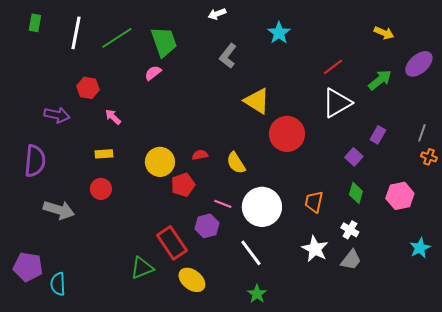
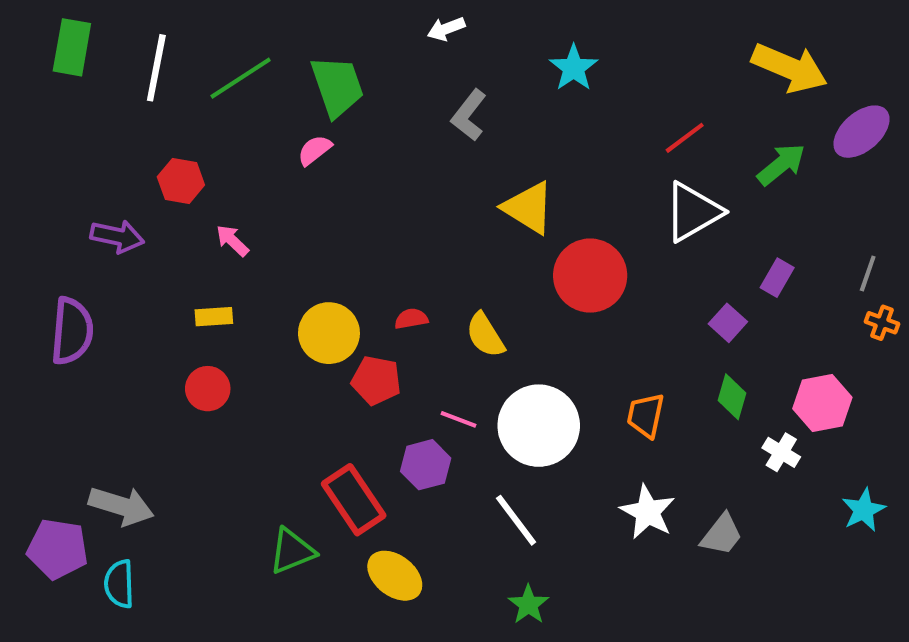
green rectangle: (35, 23) -> (72, 47), size x1.5
yellow arrow: (384, 33) -> (790, 68), size x1.8
red pentagon: (183, 185) -> (376, 380), turned 30
gray arrow: (59, 210) -> (121, 506), moved
white cross: (350, 230) -> (781, 452), moved

